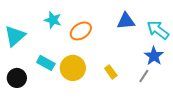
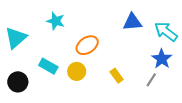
orange ellipse: (81, 31) -> (87, 45), moved
yellow circle: (73, 68) -> (77, 71), size x0.7

